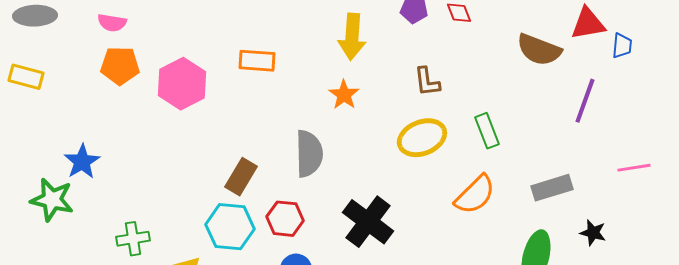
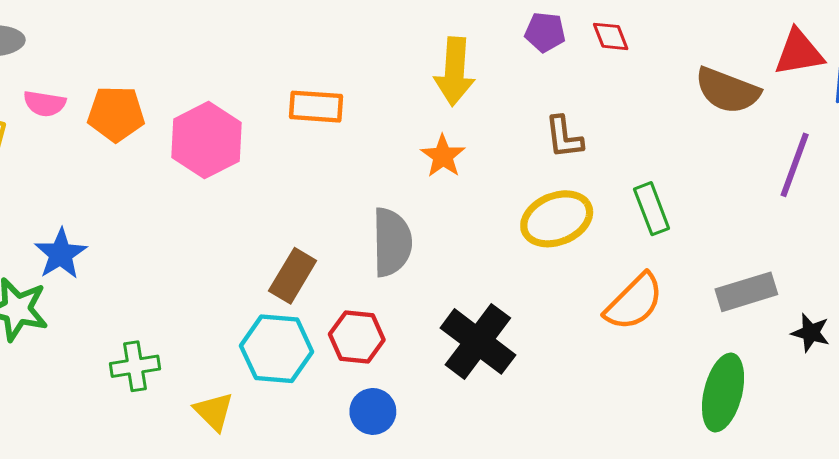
pink semicircle: (112, 23) -> (45, 104), moved
black star: (593, 233) -> (811, 333), moved

